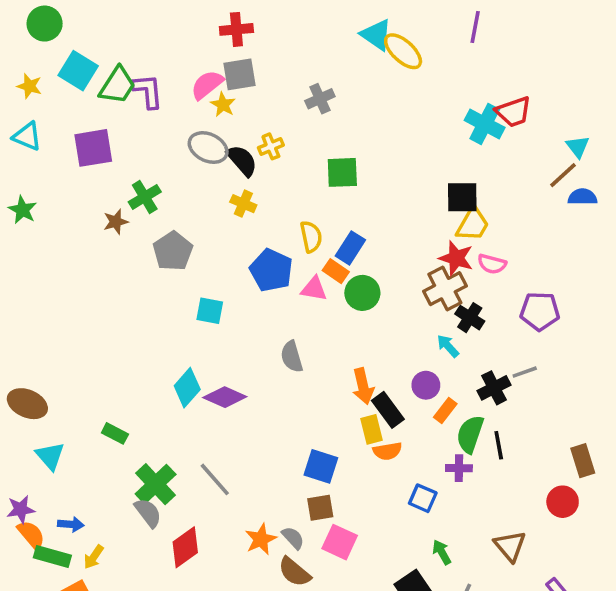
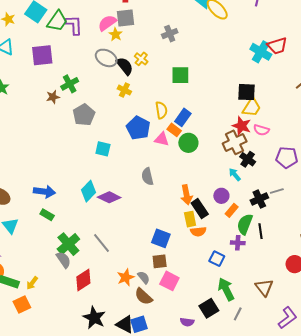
yellow cross: (271, 146) -> (141, 59), turned -32
blue arrow: (71, 524) -> (44, 192), moved, size x1.5
green arrow: (442, 552) -> (226, 289), size x1.6

